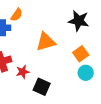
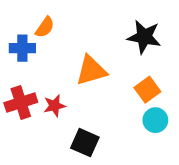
red star: (23, 72) -> (54, 106), moved

